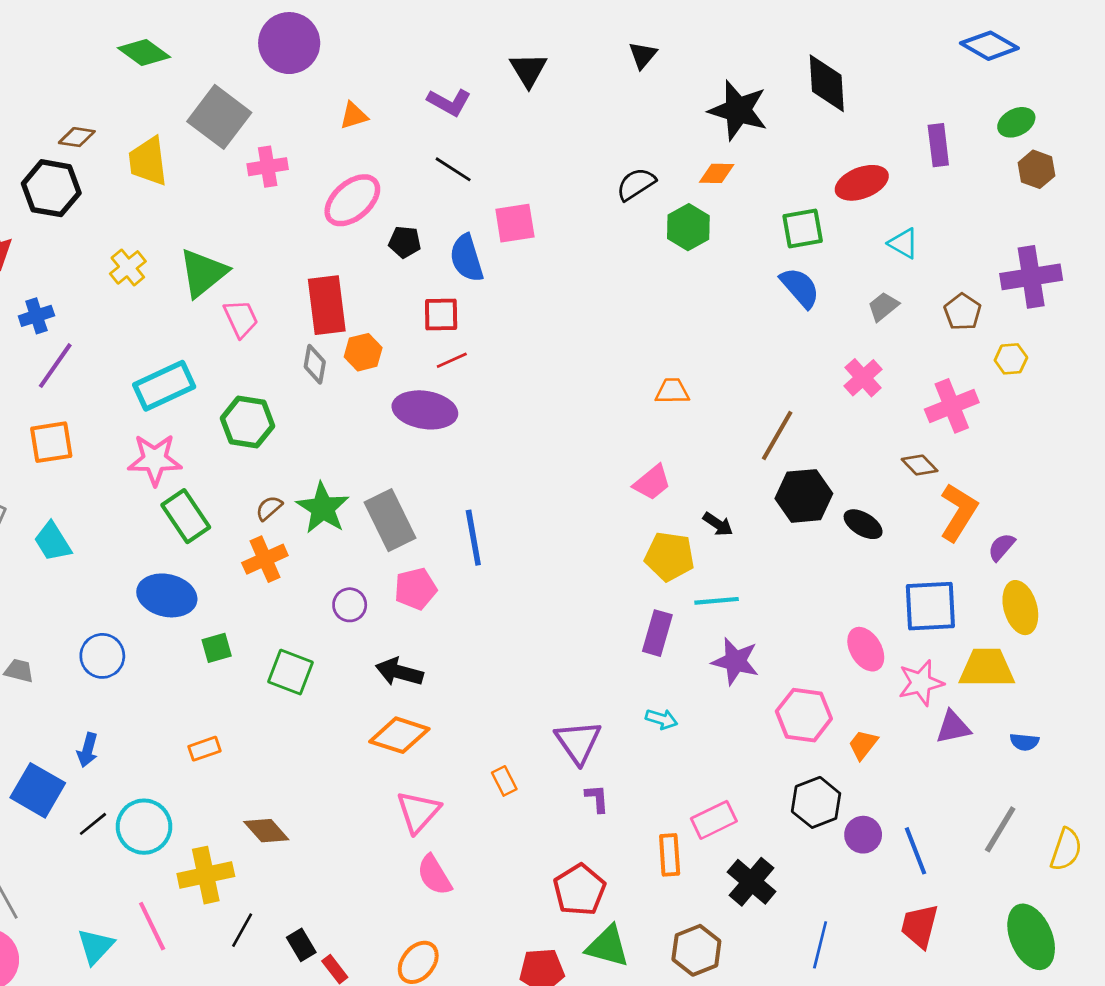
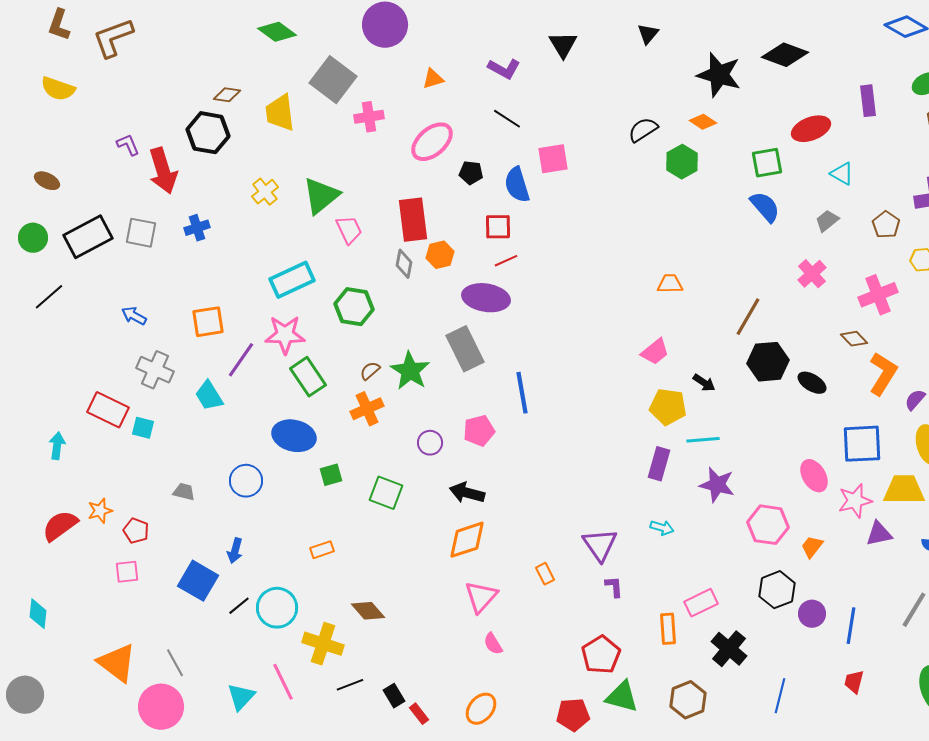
black diamond: (827, 83) -> (785, 55), turned -66
orange diamond: (717, 173) -> (703, 122), turned 32
purple line: (55, 366) -> (241, 360), moved
gray rectangle: (390, 520) -> (465, 349), moved
orange diamond: (399, 735) -> (467, 540), turned -36
blue line: (916, 851) -> (851, 626), turned 30
yellow cross: (206, 875) -> (323, 644), turned 30
pink semicircle: (434, 875) -> (493, 644), size x0.7
red trapezoid: (920, 926) -> (854, 682), size x0.7
black line: (242, 930) -> (350, 685), turned 40

